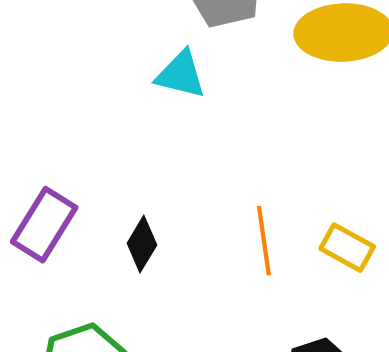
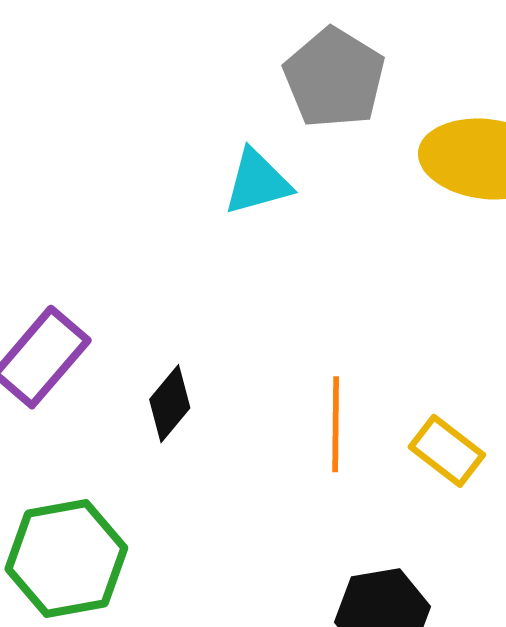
cyan triangle: (181, 75) -> (257, 182), turned -38

